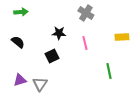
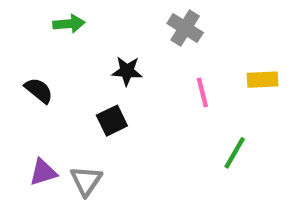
green arrow: (21, 12) -> (69, 24), moved
pink line: (85, 43) -> (202, 93), moved
green line: (109, 71) -> (235, 153), turned 42

